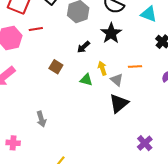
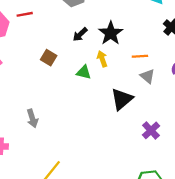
black star: (111, 33) -> (111, 33), moved
gray triangle: (117, 80) -> (147, 76), moved
purple cross: (145, 143) -> (151, 130), moved

